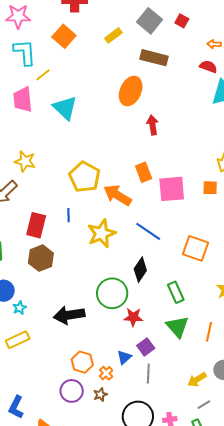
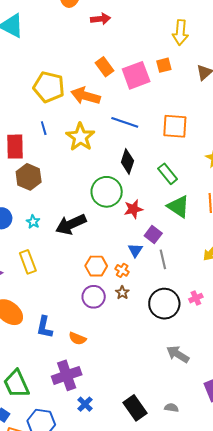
red arrow: (153, 125) -> (101, 19), turned 108
orange square: (210, 188) -> (164, 65), moved
cyan star: (20, 308) -> (33, 222), moved
yellow rectangle: (18, 340) -> (28, 262), turned -70

